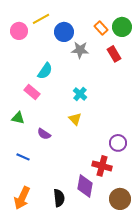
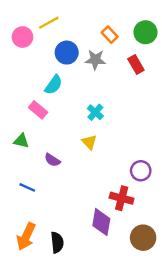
orange rectangle: (101, 28) -> (110, 35), moved
blue circle: (64, 32) -> (67, 53), moved
black semicircle: (59, 198) -> (57, 242), moved

